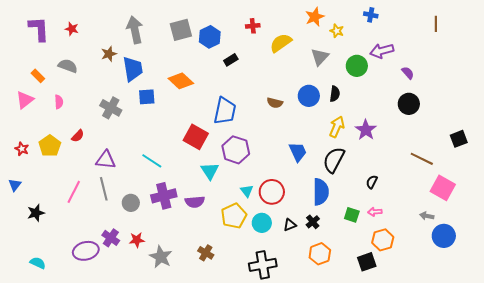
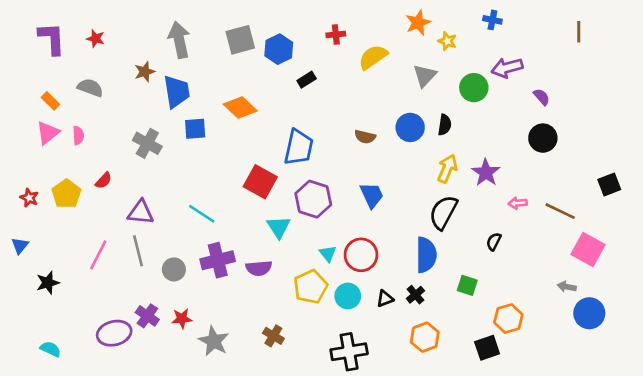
pink triangle: (25, 100) -> (48, 133), moved
blue trapezoid: (298, 152) -> (372, 195), moved
pink arrow: (375, 212) -> (518, 203), moved

